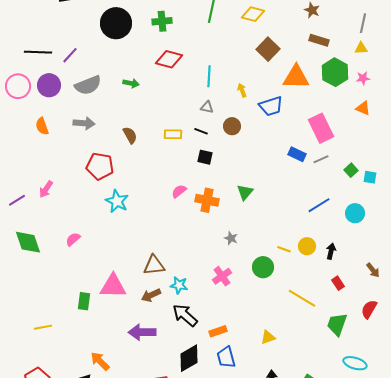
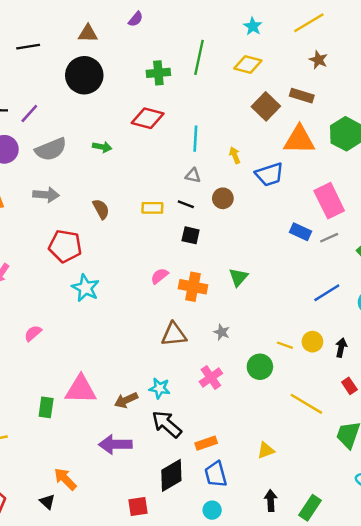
green cross: (162, 21) -> (158, 73), moved
brown rectangle: (319, 40) -> (302, 96), moved
brown triangle: (154, 265) -> (174, 334), moved

